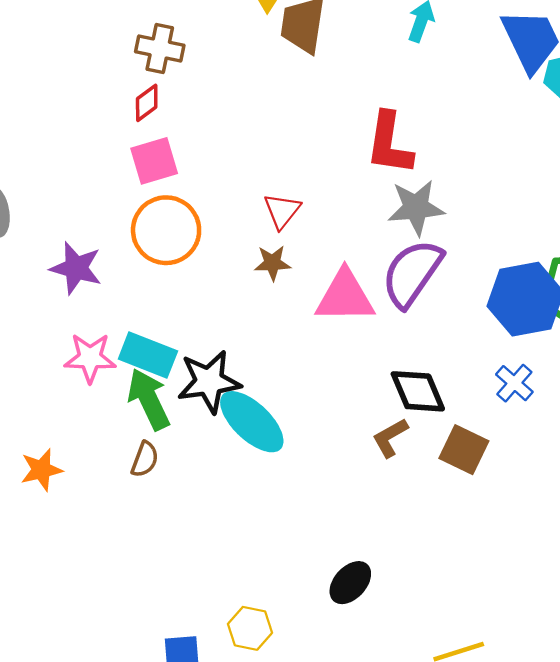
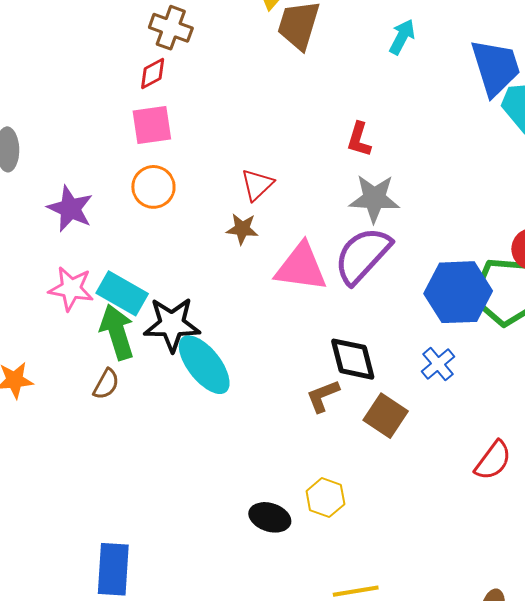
red L-shape: (389, 144) -> (359, 139), size x0.6
orange circle: (166, 230) -> (153, 187), size x0.7
black ellipse: (350, 583) -> (270, 517), turned 57
yellow hexagon: (250, 628) -> (325, 498), moved

